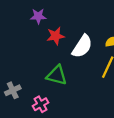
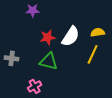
red star: (56, 36) -> (48, 37), moved
gray cross: (13, 90) -> (12, 58), moved, turned 32

